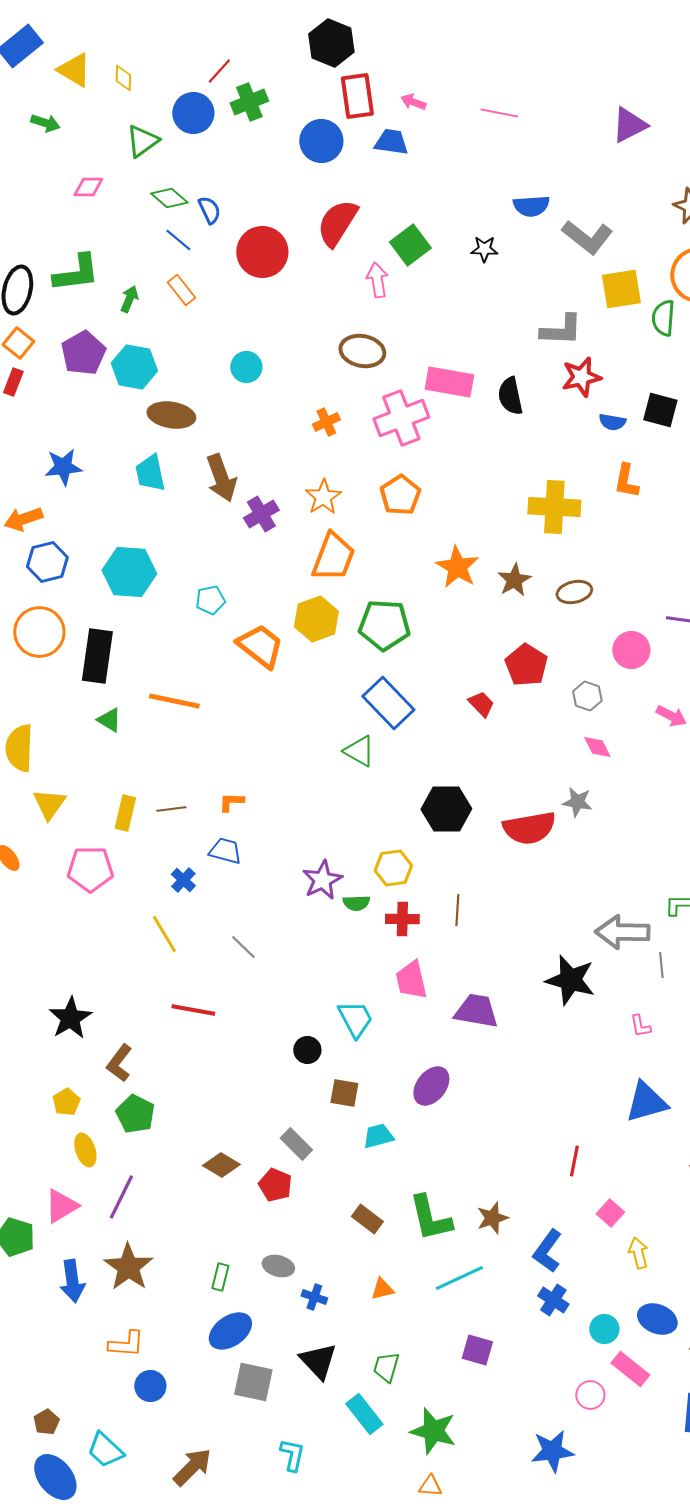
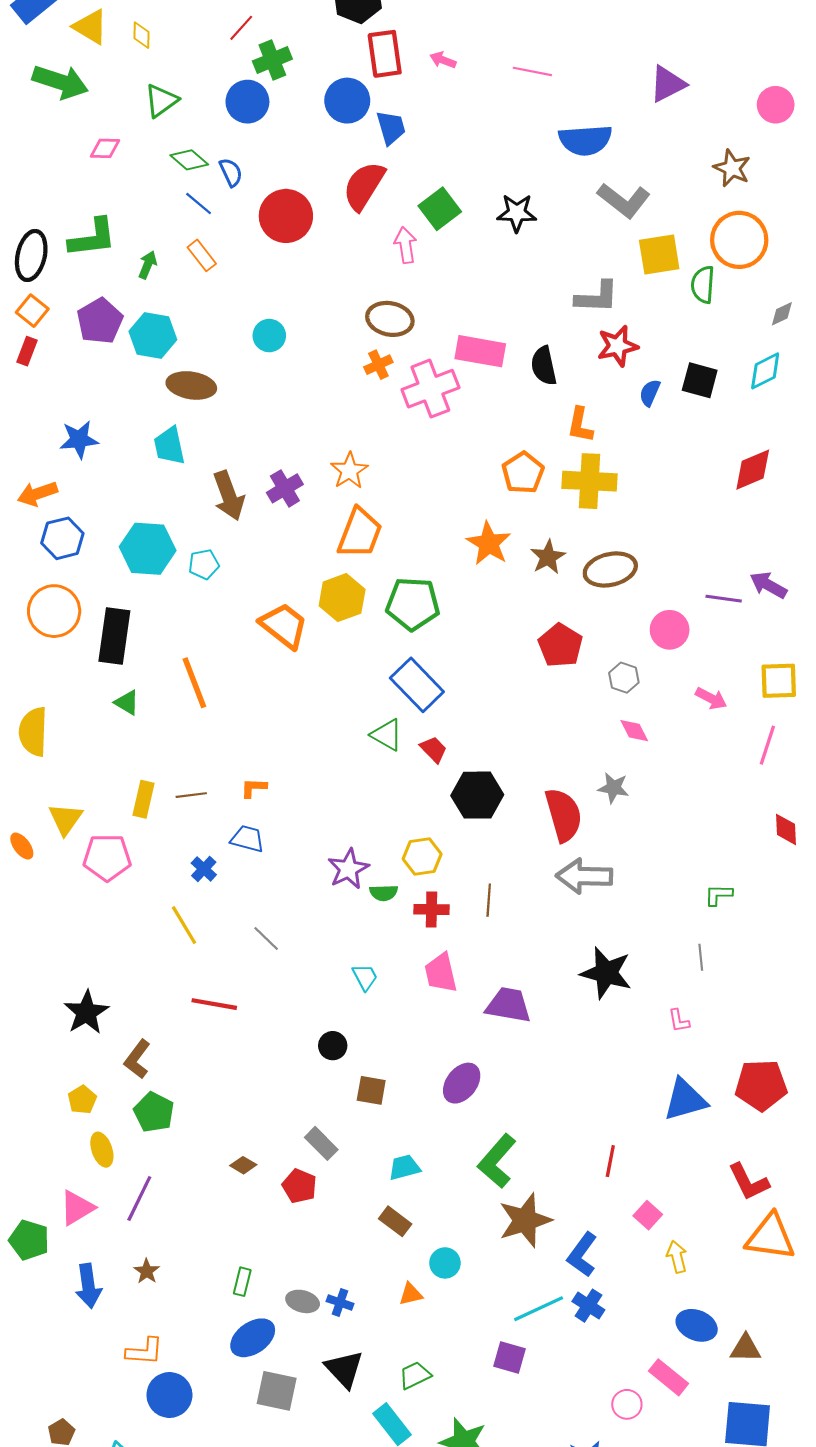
blue circle: (193, 113) -> (247, 102), moved
green arrow: (45, 123) -> (60, 82), size x1.8
blue trapezoid: (391, 142) -> (391, 128), moved, turned 66
blue semicircle: (531, 206) -> (585, 140), moved, size x1.4
black star: (484, 249) -> (517, 213), size x1.4
orange cross: (326, 422) -> (378, 365), moved
blue semicircle: (612, 422) -> (650, 393), turned 104
brown arrow: (221, 478) -> (229, 496), moved
orange L-shape: (626, 481) -> (580, 425), moved
orange pentagon: (400, 495) -> (523, 473), moved
brown ellipse: (574, 592) -> (610, 569), size x1.4
cyan pentagon: (210, 600) -> (204, 564), moved
orange line: (174, 701) -> (194, 683), turned 57
red trapezoid: (481, 704) -> (434, 749), moved
yellow triangle: (49, 804) -> (66, 819), moved
red semicircle: (529, 828) -> (564, 815), turned -96
gray arrow: (622, 932) -> (584, 876), moved
cyan trapezoid: (355, 1019) -> (365, 977), moved, size x0.7
cyan trapezoid: (378, 1136) -> (404, 1167), moved
brown diamond: (221, 1165) -> (243, 1165), size x0.7
green L-shape: (430, 1218) -> (497, 1161), moved, turned 54
brown star: (492, 1218) -> (525, 1220), size x1.6
gray ellipse: (278, 1266) -> (303, 1301), moved
brown star: (128, 1267) -> (147, 1271), size x0.5
cyan line: (459, 1278) -> (539, 1309), moved
cyan circle: (604, 1329) -> (445, 1263), moved
green trapezoid: (386, 1367) -> (415, 1375), turned 48
blue circle: (150, 1386) -> (169, 1395), size x1.4

